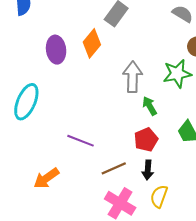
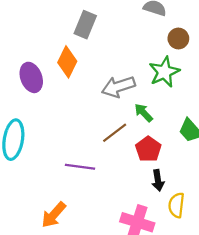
gray arrow: (133, 77) -> (118, 87), turned -96
brown line: (114, 168) -> (115, 133), moved

